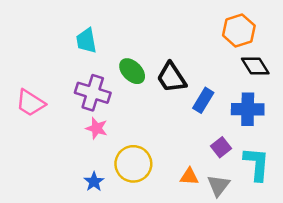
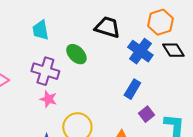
black trapezoid: (171, 77) -> (107, 27), moved, turned 140
blue rectangle: (203, 100) -> (132, 89), moved
blue cross: (248, 109) -> (140, 51), moved, turned 35

